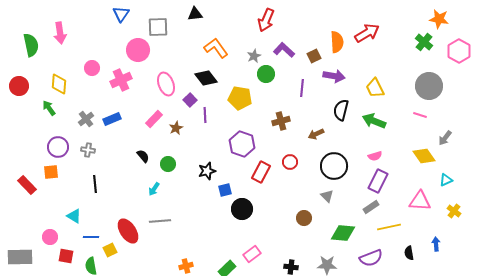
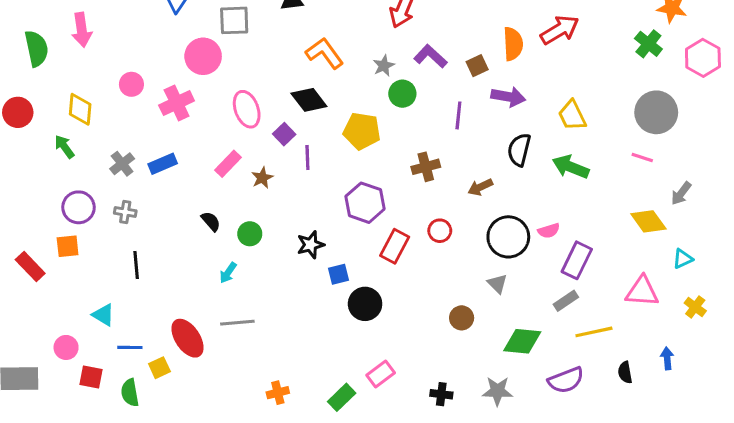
pink semicircle: (375, 156) -> (549, 231), moved

